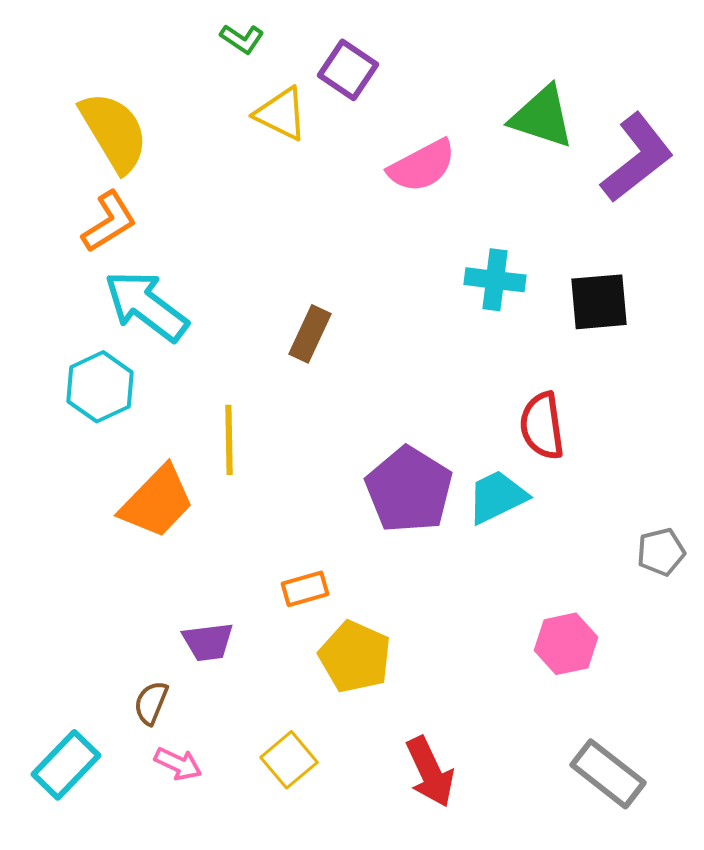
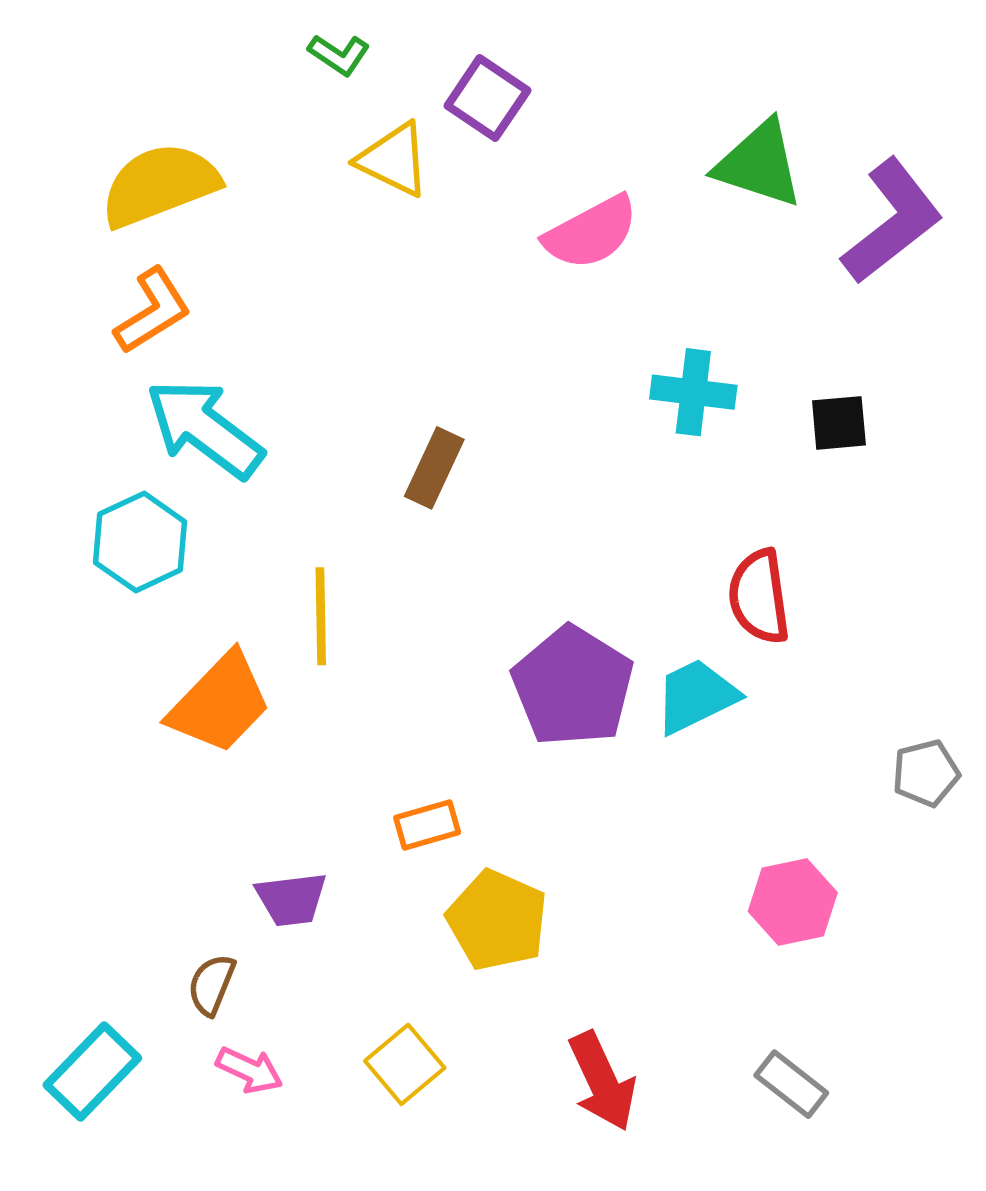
yellow semicircle: (114, 132) -> (160, 185), turned -80
black square: (599, 302) -> (839, 423), size x0.7
gray rectangle: (608, 774) -> (791, 1084), moved, size x0.7

